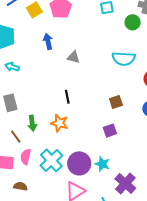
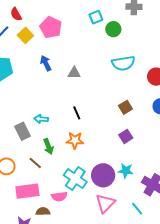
green circle: (133, 22) -> (113, 29), moved
cyan arrow: (12, 67) -> (41, 119), moved
pink semicircle: (26, 157) -> (59, 196), moved, turned -98
brown semicircle: (20, 186) -> (43, 211), moved

